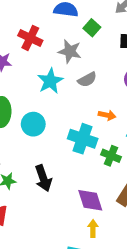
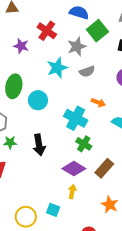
green square: (92, 28) -> (97, 31), size x1.5
gray star: (70, 51) -> (77, 47), turned 30
green cross: (111, 156) -> (84, 144), moved
purple diamond: (90, 200) -> (74, 169), turned -50

